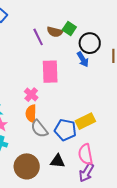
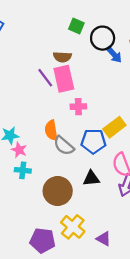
brown semicircle: (55, 32) -> (62, 57), moved
purple line: (38, 37) -> (45, 78), moved
blue arrow: (83, 59) -> (114, 55), moved
pink cross: (31, 95) -> (78, 107), moved, turned -32

